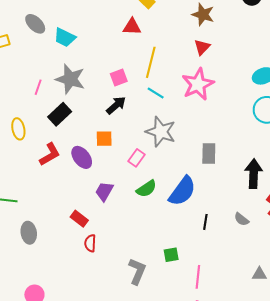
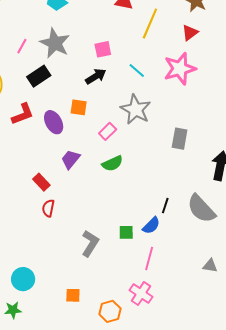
yellow line: (151, 62) -> (150, 24), moved
blue semicircle: (182, 191) -> (151, 226), moved, size x0.6
gray semicircle: (242, 219) -> (201, 209), size x2.0

